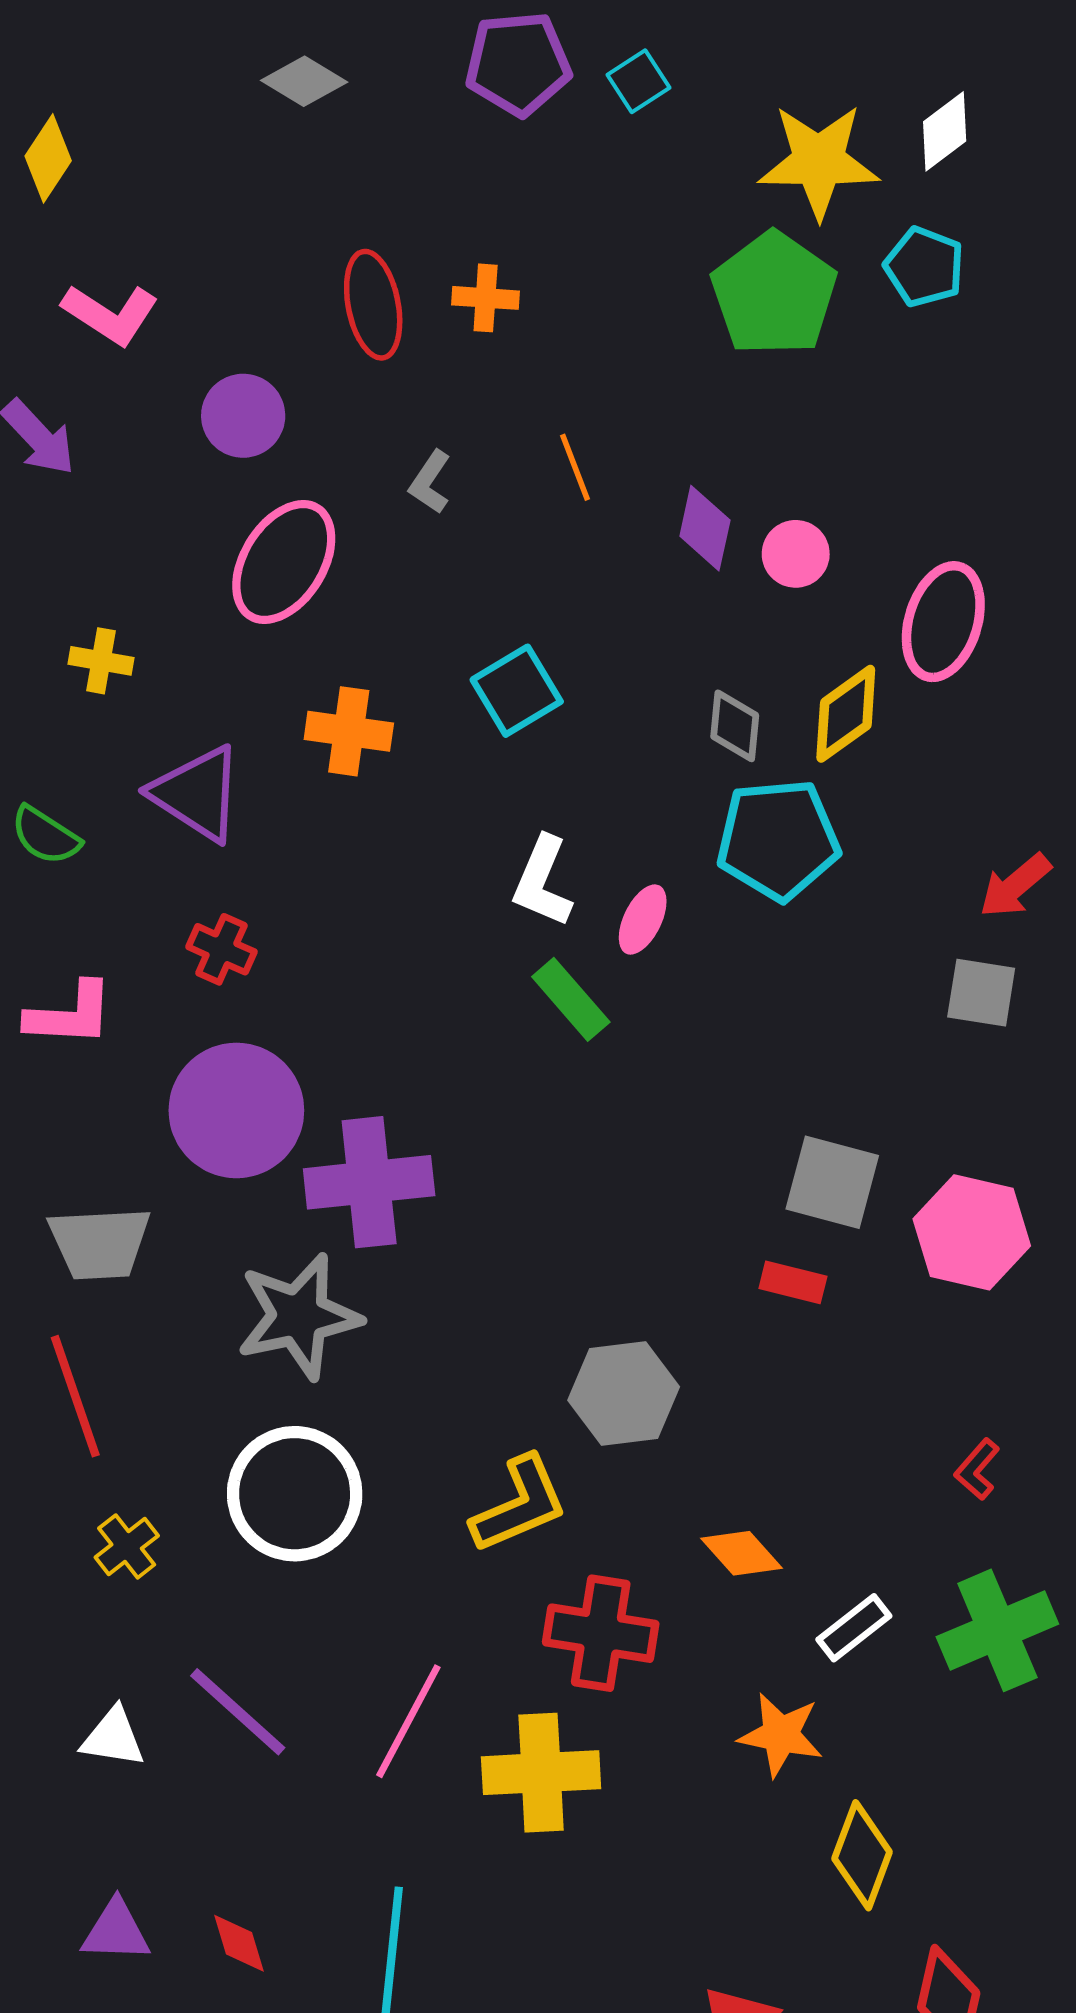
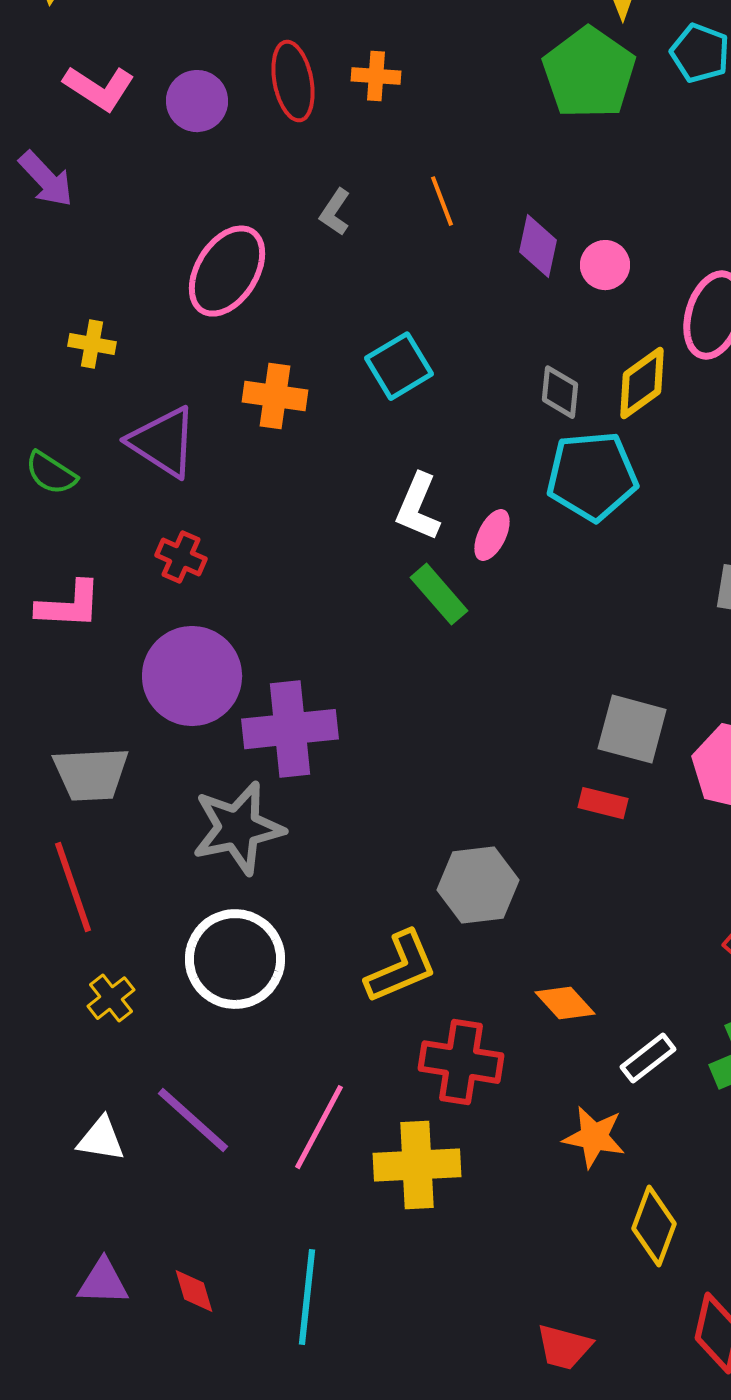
purple circle: (243, 416) -> (197, 101), moved

